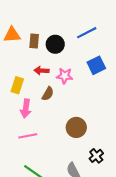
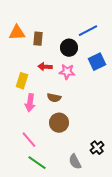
black circle: (55, 44) -> (69, 48), moved
brown semicircle: (48, 94) -> (54, 98), moved, turned 72
brown circle: (76, 127) -> (59, 123), moved
pink line: (28, 136) -> (29, 140), moved, turned 60

